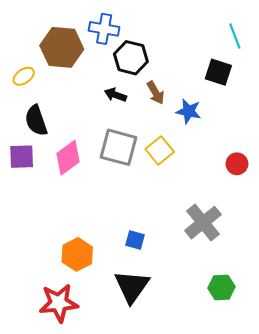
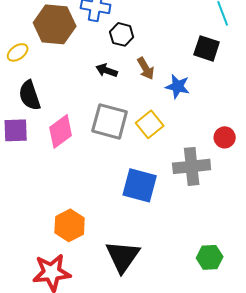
black hexagon: (131, 58) -> (122, 34), size x0.7
gray cross: (203, 223) -> (192, 166), moved, turned 33
blue square: (135, 240) -> (140, 185), moved, size x1.8

